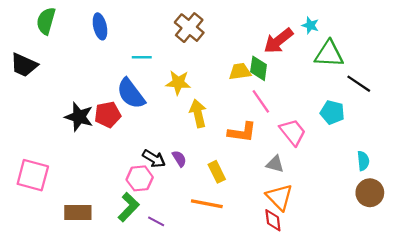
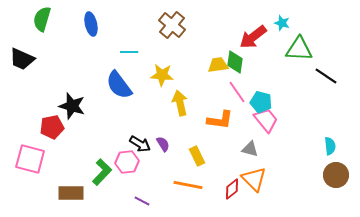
cyan pentagon: (332, 112) -> (261, 102), moved
red pentagon: (108, 115) -> (52, 127), moved
green L-shape: (129, 207) -> (102, 172), moved
red diamond: (273, 220) -> (232, 189), moved, turned 60

